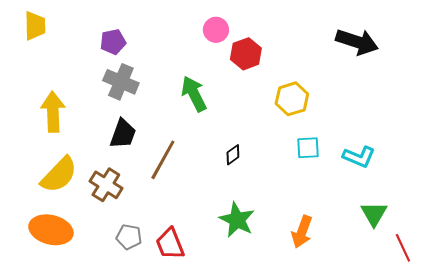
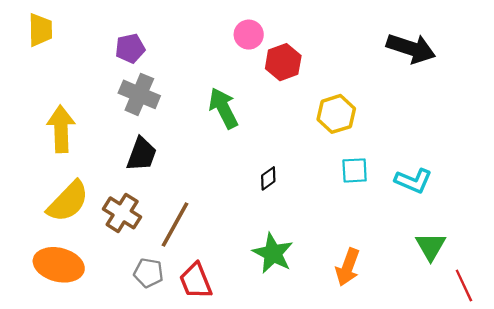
brown line: (163, 160) -> (175, 224), moved

